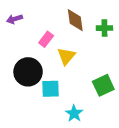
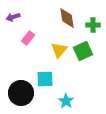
pink rectangle: (46, 39) -> (28, 38), moved
black circle: (28, 72) -> (21, 93), moved
green square: (103, 85) -> (83, 51), moved

